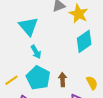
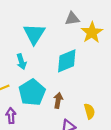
cyan diamond: (84, 41) -> (67, 61), moved
cyan arrow: (36, 52) -> (21, 62), moved

